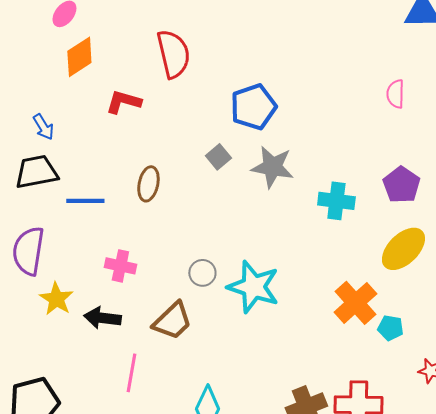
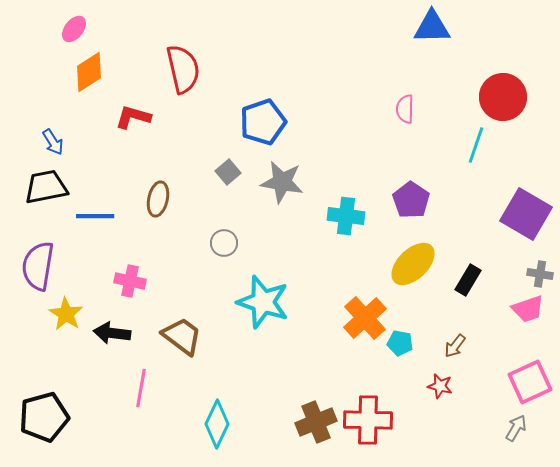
gray circle: (202, 273) -> (224, 243), moved
brown trapezoid: (172, 321) -> (182, 336), turned -99

